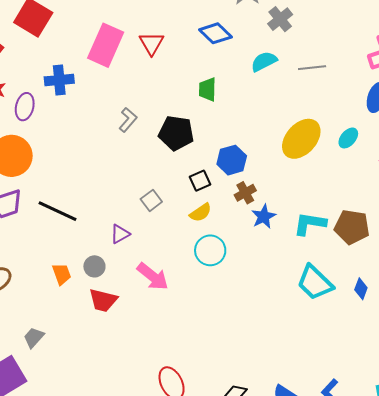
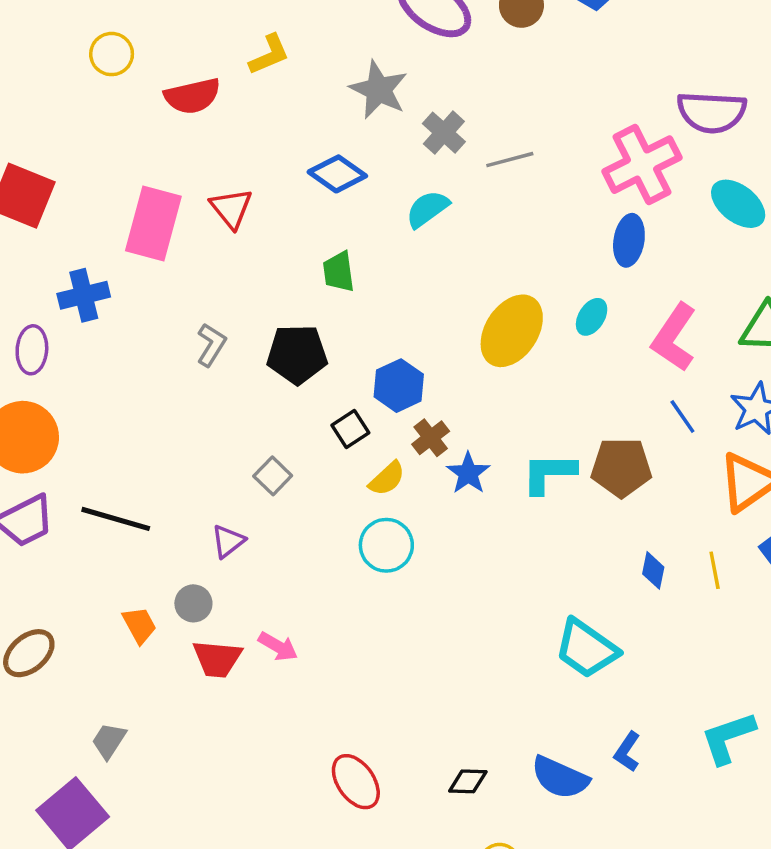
gray line: (312, 68) -> (510, 160), moved
yellow semicircle: (201, 213) -> (387, 479), moved
pink arrow: (153, 276) -> (278, 646), moved, size x0.7
cyan trapezoid: (315, 283) -> (586, 649), moved

